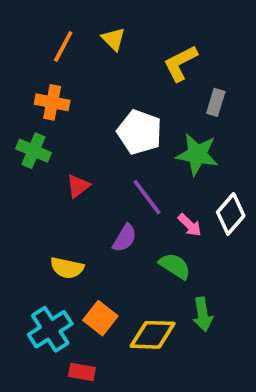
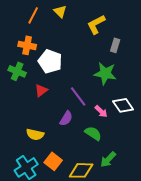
white pentagon: (140, 132) -> (50, 61), moved
white diamond: (231, 214) -> (123, 105), turned -75
green arrow: (203, 314) -> (108, 159), turned 54

